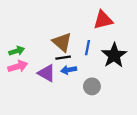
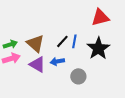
red triangle: (103, 20) -> (100, 17), moved
brown triangle: (62, 42) -> (35, 43), moved
black line: (63, 58) -> (62, 41), moved, turned -40

